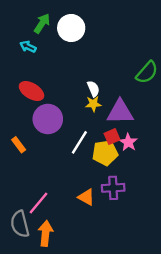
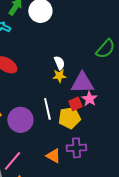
purple circle: (48, 119) -> (20, 120), moved
white line: (79, 142) -> (47, 109), turned -45
pink star: (128, 142) -> (89, 99), moved

